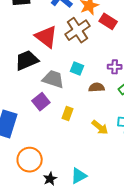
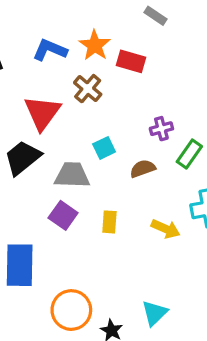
brown cross: (77, 30) -> (88, 89), size x0.7
red triangle: (46, 37) -> (42, 113), turned 45
cyan square: (77, 68) -> (104, 148), turned -32

